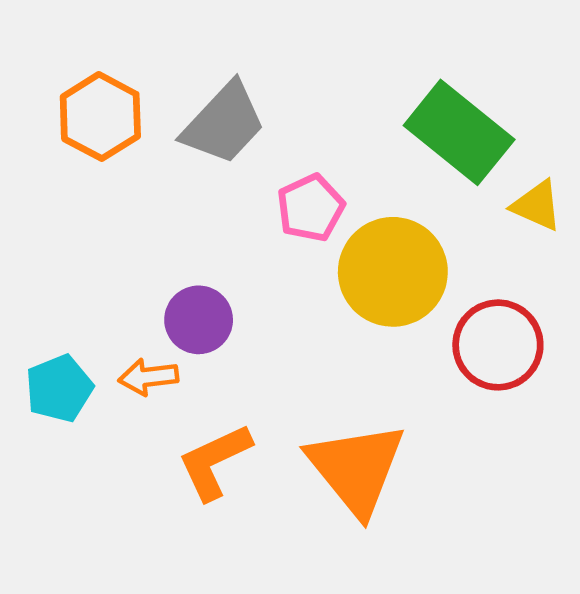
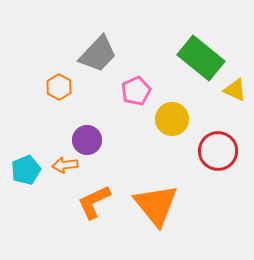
orange hexagon: (100, 116) -> (59, 87), moved, size x0.7
yellow circle: (393, 272) -> (172, 119), size x0.7

